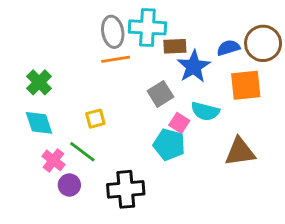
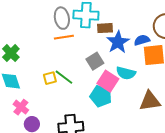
blue semicircle: (228, 48) -> (142, 40), moved
pink square: (179, 123) -> (108, 81), size x1.5
green line: (82, 152) -> (64, 77), moved

